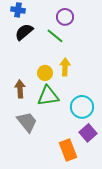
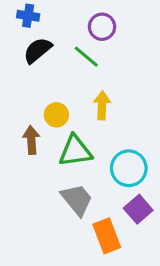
yellow circle: (45, 73) -> (56, 115), moved
gray trapezoid: (27, 122) -> (77, 200), moved

